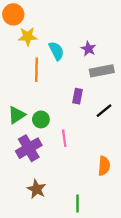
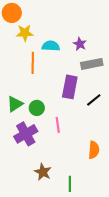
cyan semicircle: (56, 51) -> (51, 46), turned -60
purple rectangle: (77, 96) -> (70, 87), size x1.6
brown star: (36, 189) -> (43, 172), moved

